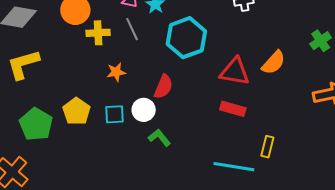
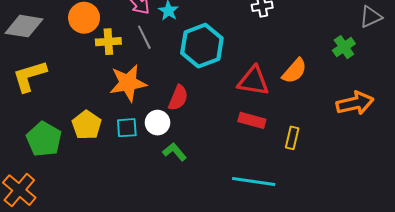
orange star: (116, 72) -> (128, 83), size x1.8
yellow rectangle: (267, 147) -> (292, 138), moved

